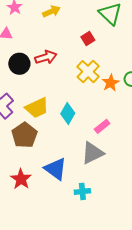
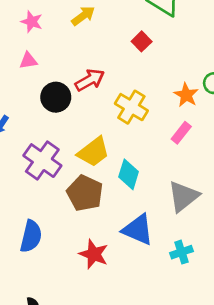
yellow cross: (88, 72) -> (131, 107), moved
cyan diamond: (68, 114) -> (129, 174), moved
pink rectangle: (102, 126) -> (181, 133), moved

